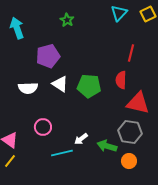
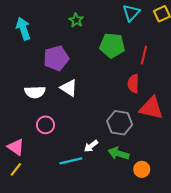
green pentagon: (89, 86) -> (112, 46), moved
pink circle: (43, 127) -> (45, 125), moved
gray hexagon: (130, 132) -> (120, 123), moved

